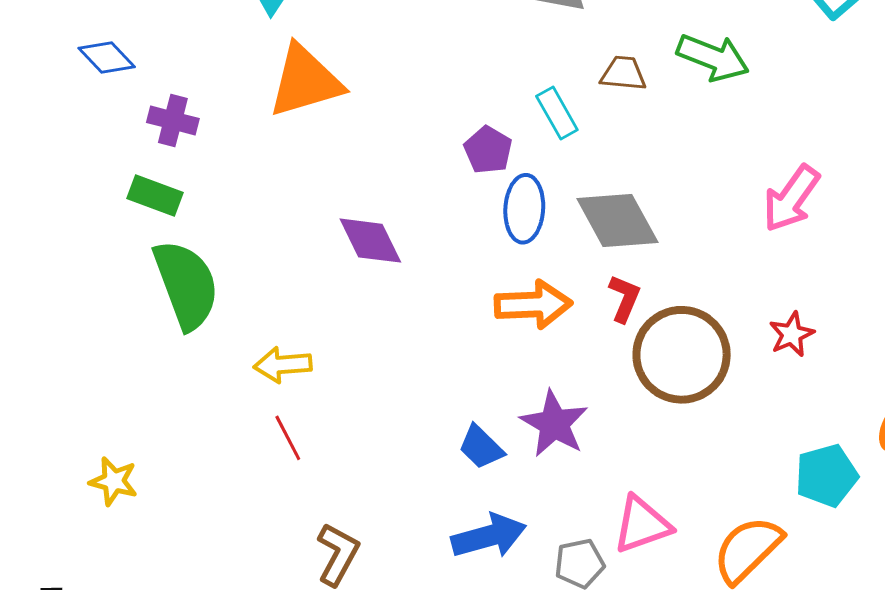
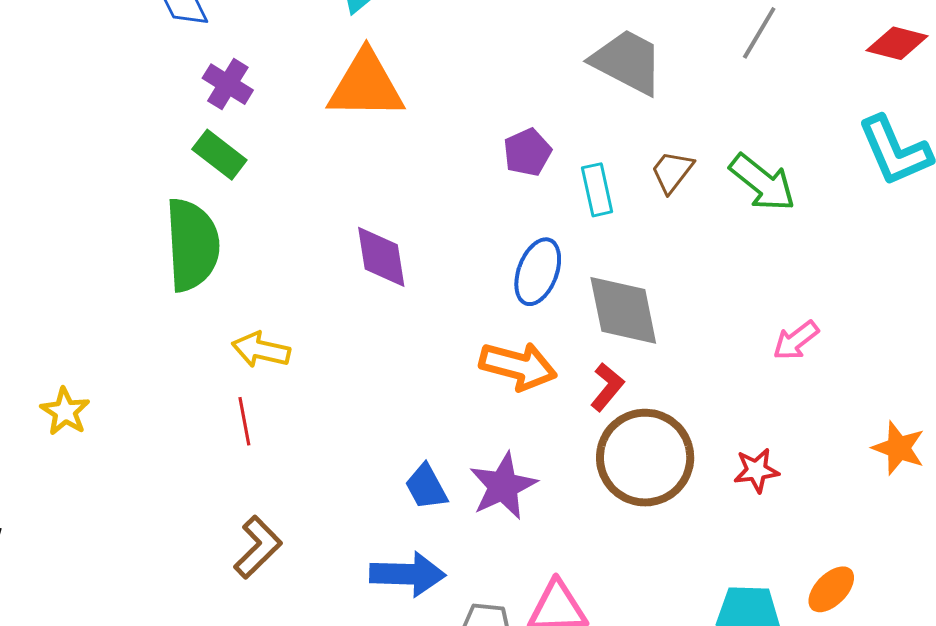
brown trapezoid: (623, 74) -> (672, 172), turned -75
purple pentagon: (488, 150) -> (527, 152), moved
green rectangle: (155, 195) -> (219, 155), moved
pink arrow: (791, 199) -> (796, 340), size x0.7

